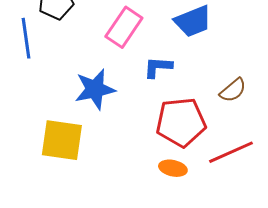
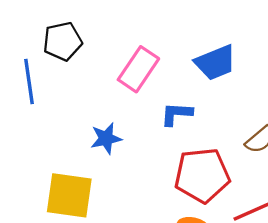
blue star: (95, 89) -> (106, 138), size x0.7

